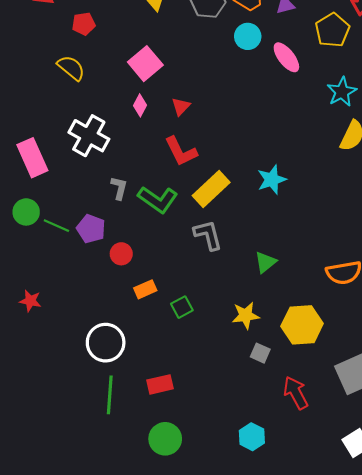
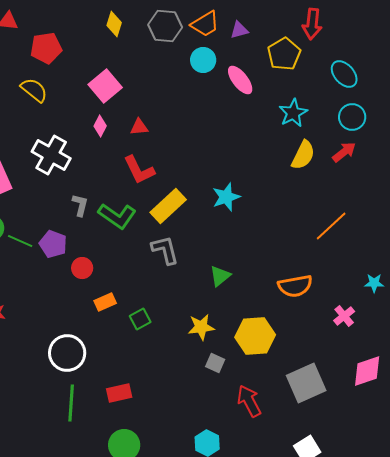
red pentagon: (84, 24) -> (46, 48), size x1.4
red triangle: (181, 106) -> (139, 127), turned 42

